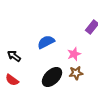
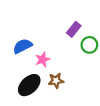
pink star: (74, 54) -> (43, 59), moved

